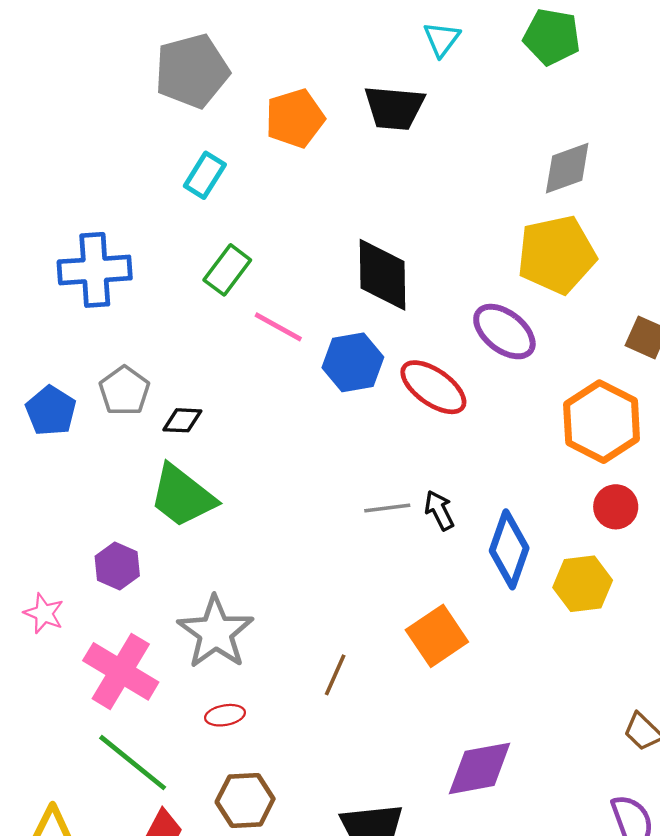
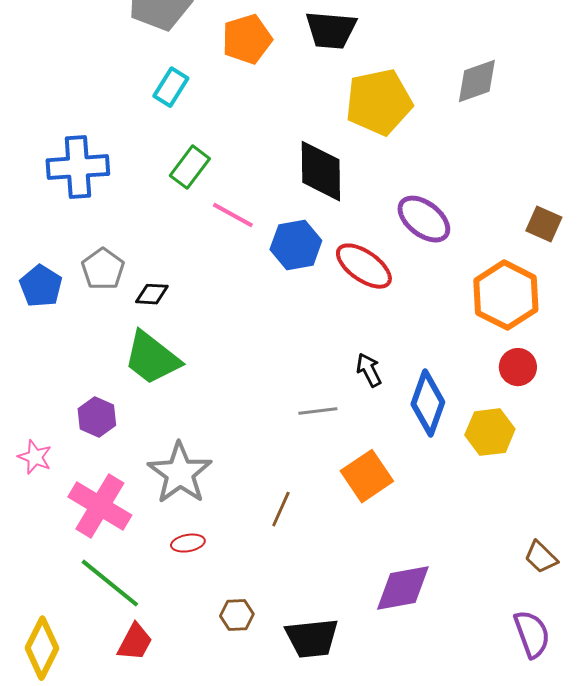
yellow pentagon: (557, 255) -> (379, 102), moved
gray line: (387, 508) -> (318, 411), moved
brown hexagon: (245, 800) -> (237, 615), moved, size x0.7

